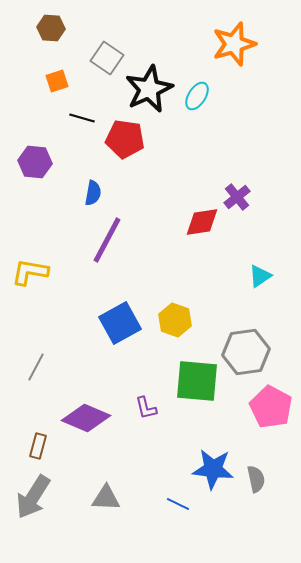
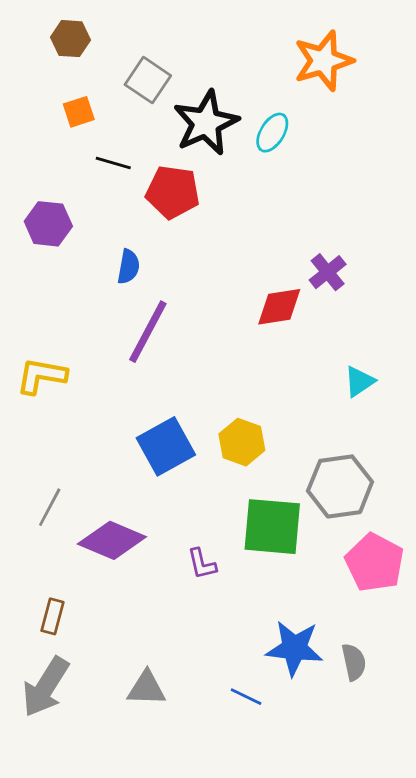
purple diamond: (86, 418) -> (112, 540), moved

